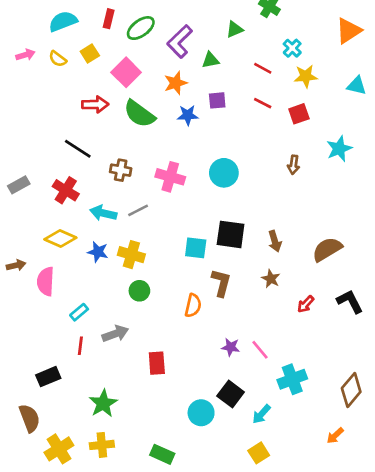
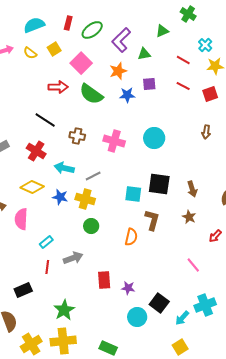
gray line: (138, 210) -> (93, 176), moved
purple star: (231, 347) -> (128, 288), moved
pink line: (260, 350) -> (193, 265), moved
cyan cross: (292, 379) -> (205, 305), moved
yellow cross: (102, 445) -> (63, 341), size x1.4

